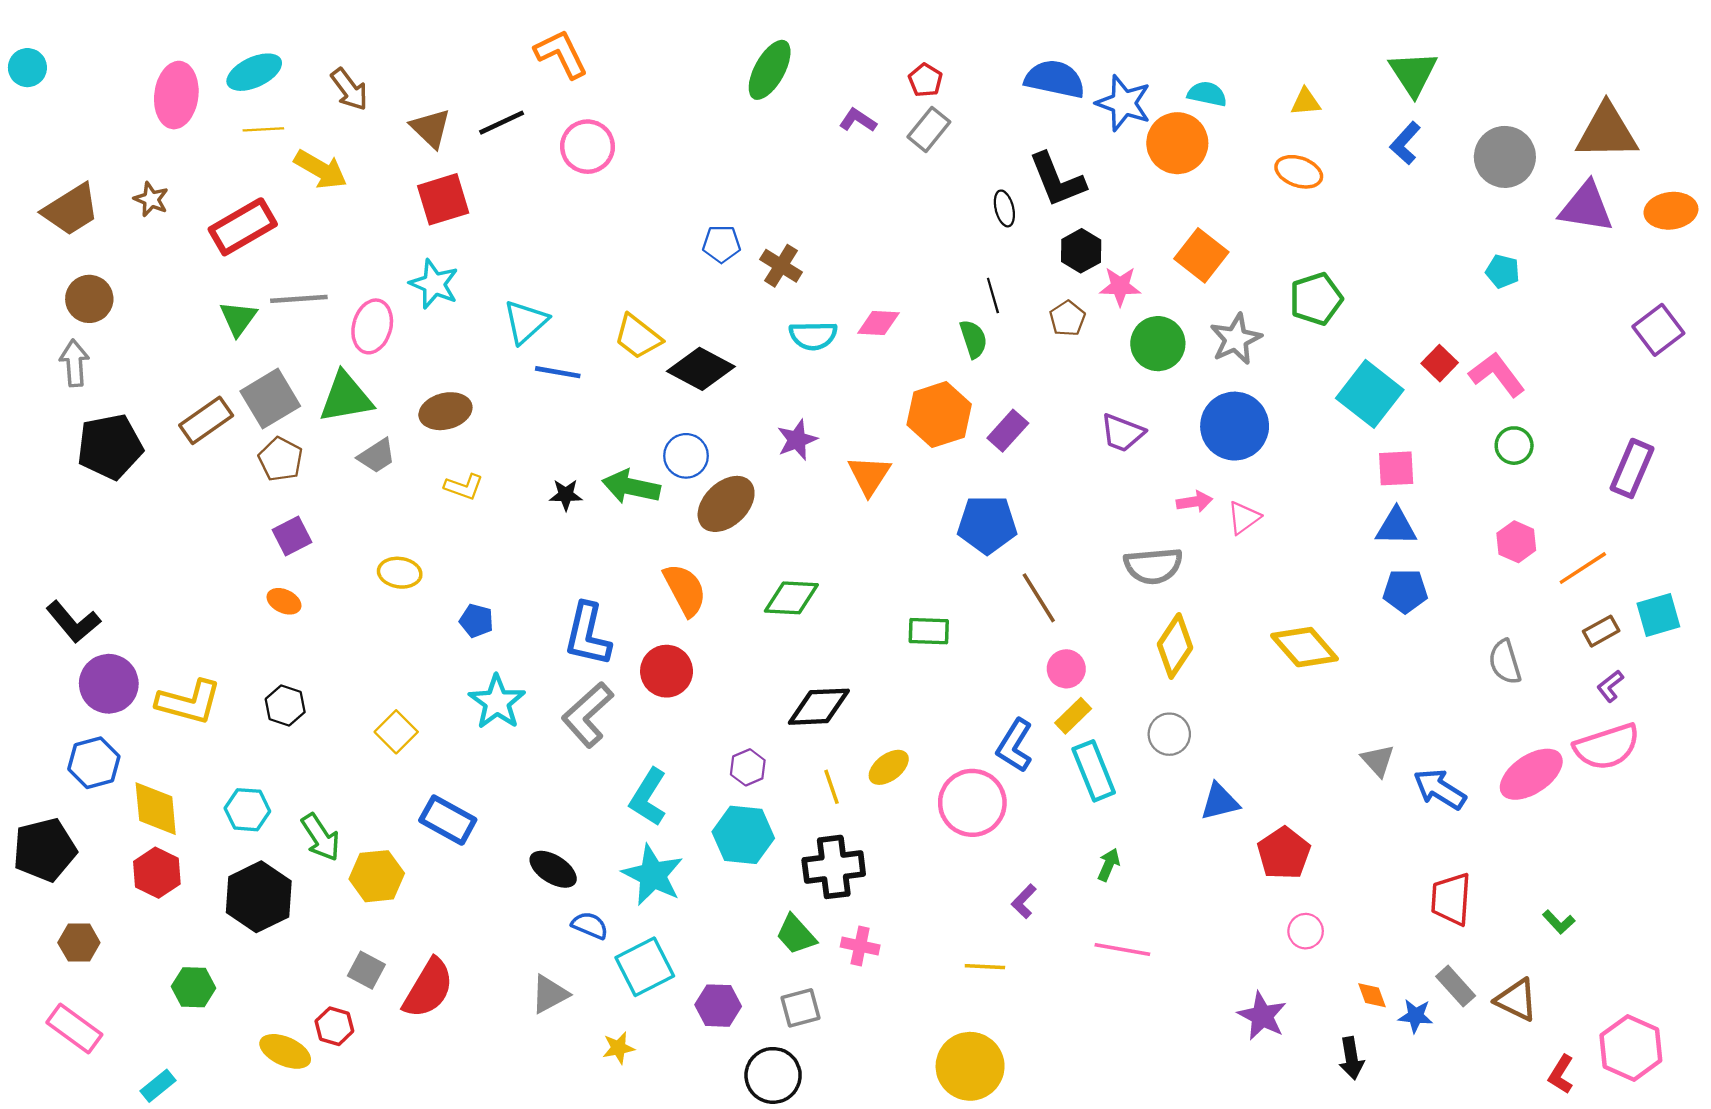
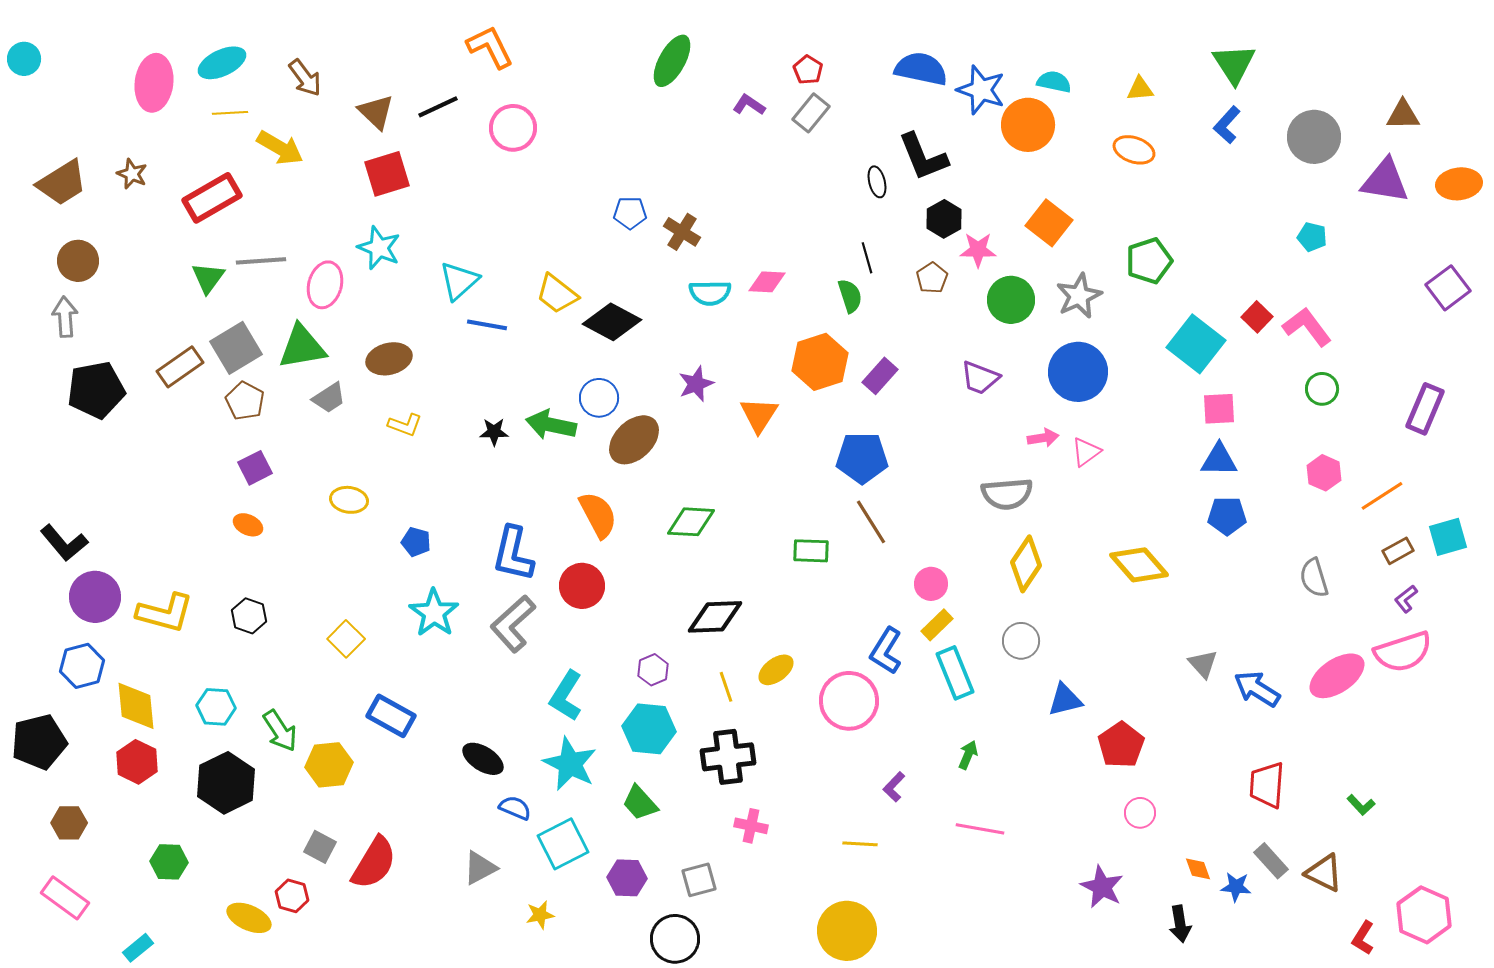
brown triangle: (1607, 132) -> (1403, 115), size x0.6
brown line: (1039, 598) -> (871, 522), moved
green trapezoid: (796, 935) -> (640, 803), moved

